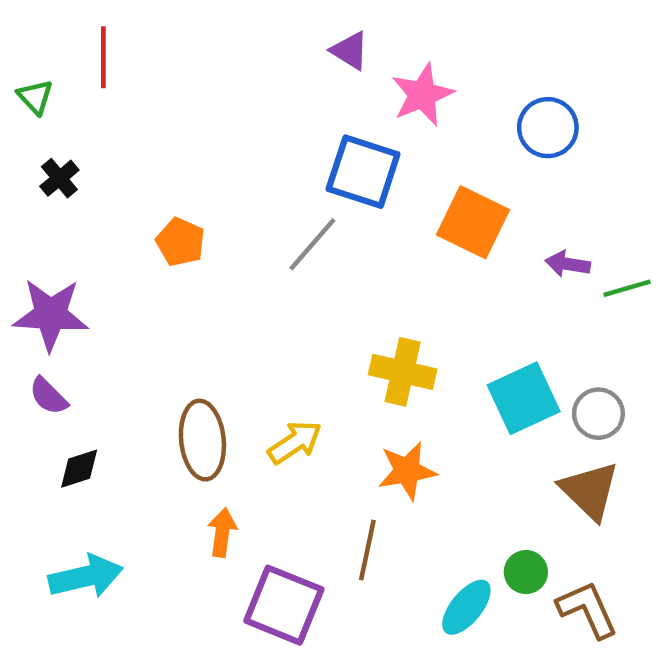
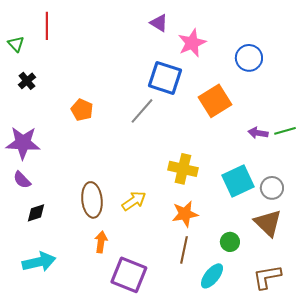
orange square: (473, 222) -> (215, 101), turned 32
purple arrow: (568, 264) -> (258, 133), moved
brown line: (367, 550) -> (184, 250), moved
green circle: (526, 572) -> (230, 242), moved
brown L-shape: (587, 609) -> (267, 277), turned -76

